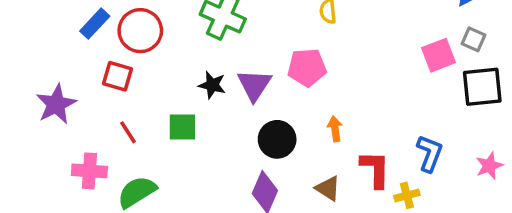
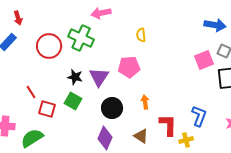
red circle: (140, 31) -> (49, 46), moved
red square: (117, 76) -> (47, 109), moved
green square: (182, 127) -> (73, 101), moved, turned 30
red line: (128, 132) -> (31, 92), moved

